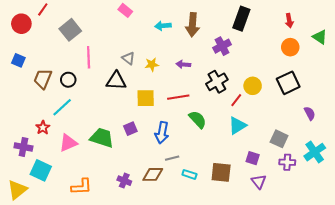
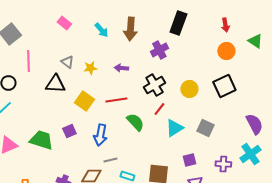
pink rectangle: (125, 10) -> (64, 23), moved
cyan arrow: (163, 26) -> (101, 30), turned -126
yellow square: (146, 98) -> (84, 101), turned 36
red line: (236, 100) -> (159, 109), moved
purple semicircle: (310, 113) -> (254, 124), moved, size x1.5
gray square: (279, 139) -> (205, 128), moved
purple square: (253, 158) -> (189, 160), turned -32

